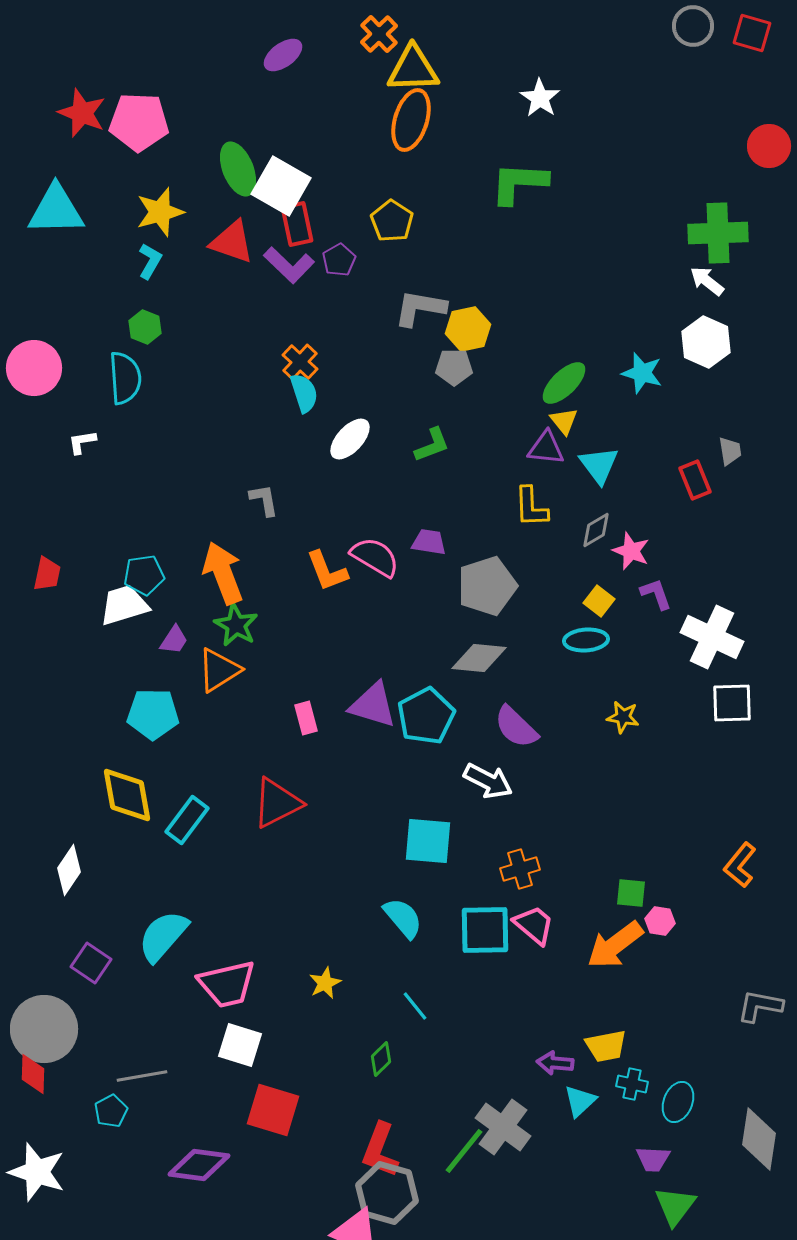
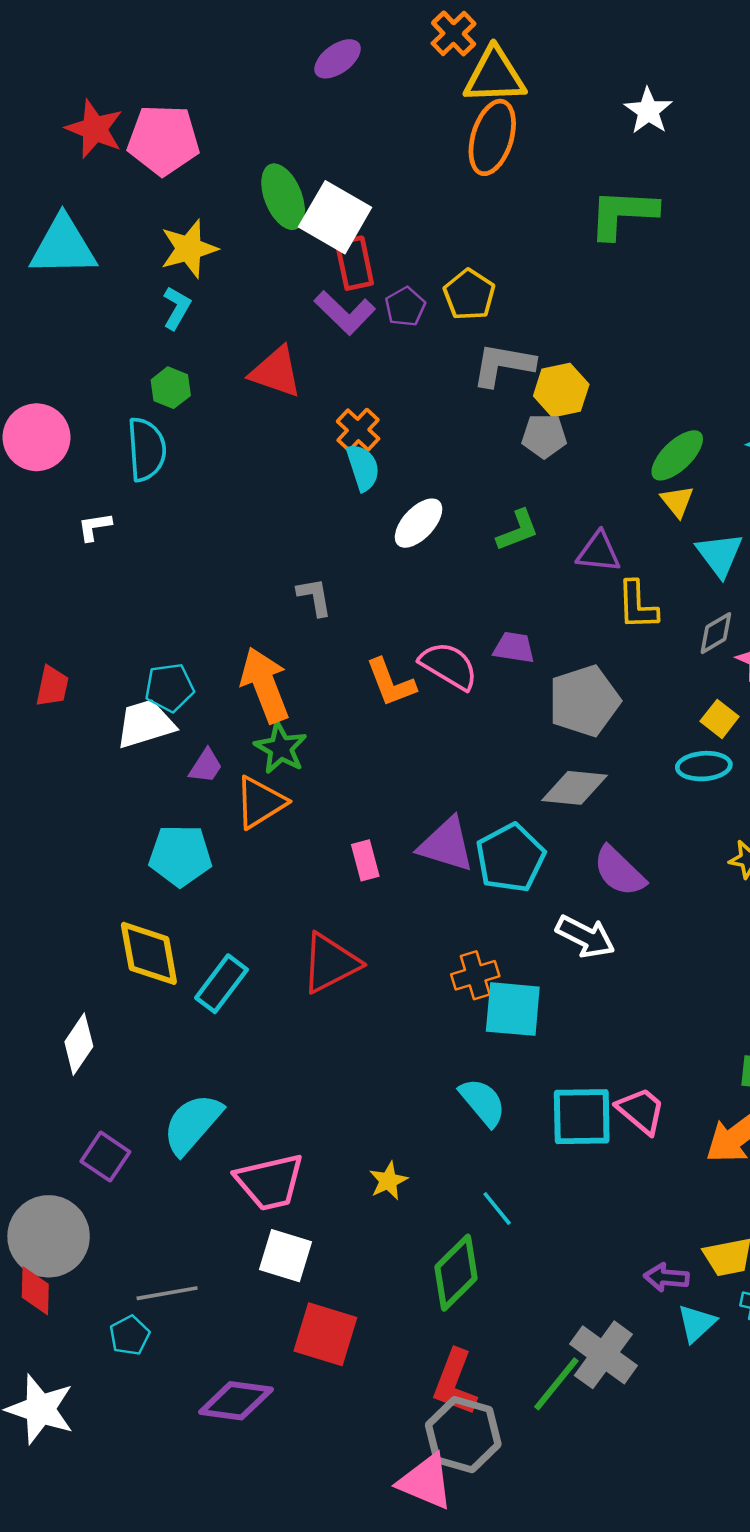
yellow pentagon: (392, 221) -> (469, 295), moved
red triangle: (232, 242) -> (276, 372), moved
purple triangle: (546, 448) -> (599, 552), moved
orange cross: (520, 869) -> (475, 975), moved
green diamond: (381, 1059) -> (456, 1273), size x1.8

